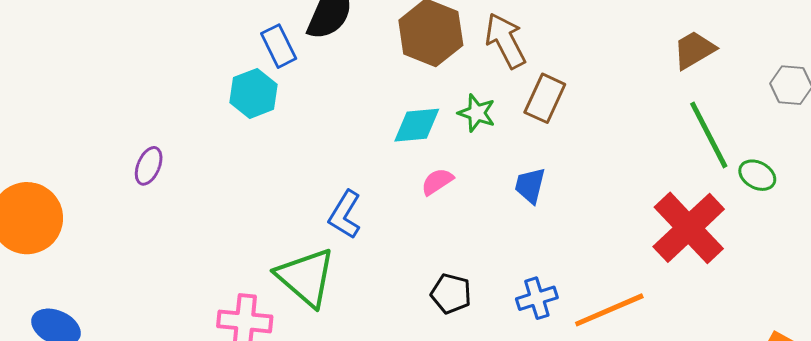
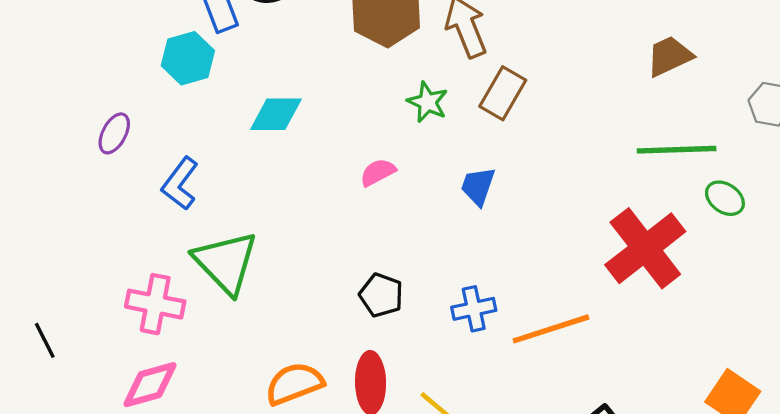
cyan diamond: (417, 125) -> (276, 114), moved
green line: (709, 135) -> (677, 150), turned -70
purple ellipse: (149, 166) -> (114, 133), moved
blue L-shape: (345, 215) -> (180, 184), moved

